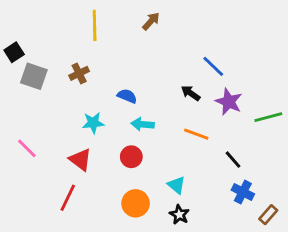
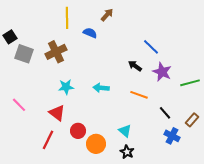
brown cross: (79, 73) -> (56, 52), size x1.5
blue semicircle: (127, 96) -> (90, 33), moved
red circle: (131, 157) -> (78, 131), moved
brown rectangle: (268, 215) -> (192, 120), moved

